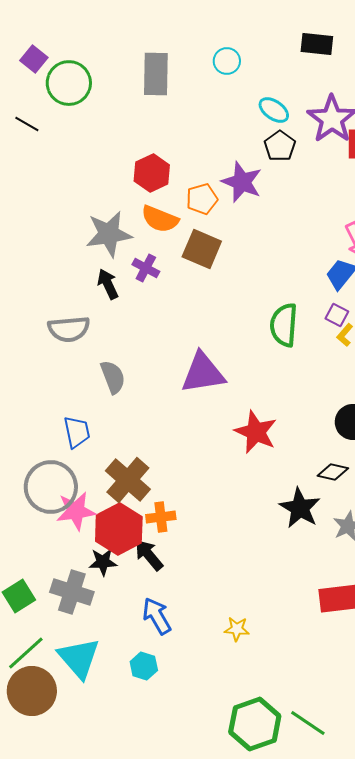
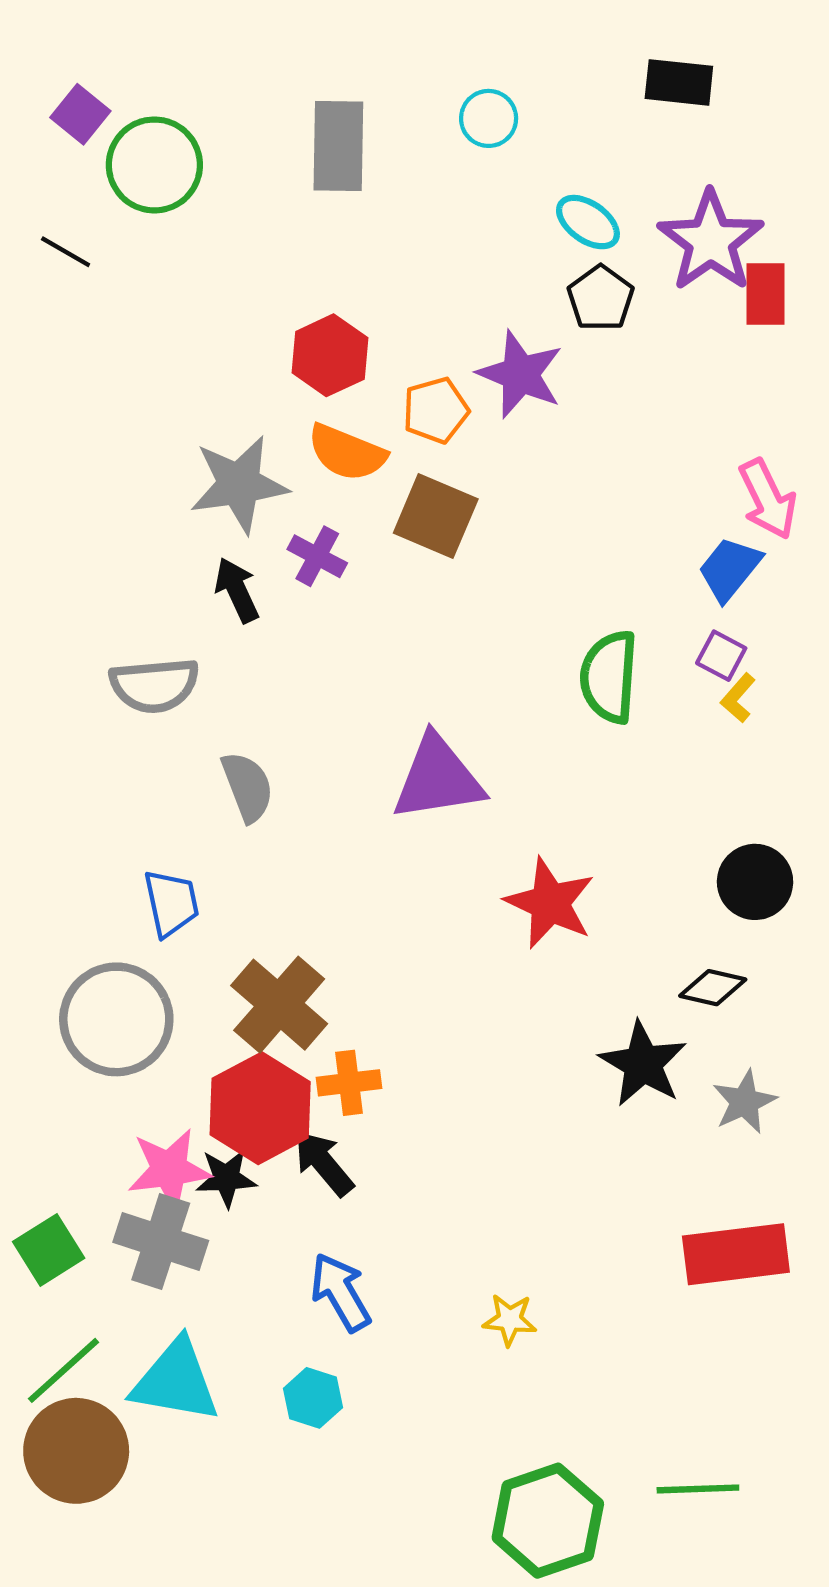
pink star: (76, 511) -> (169, 1170), moved
cyan triangle: (79, 658) -> (176, 1381), turned -39
green line: (308, 723) -> (698, 1489), moved, turned -36

